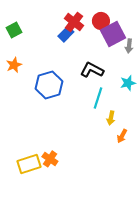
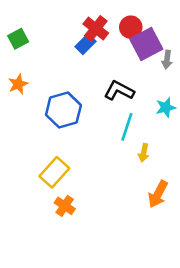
orange arrow: (122, 136) -> (158, 194), moved, size x1.5
yellow rectangle: (29, 164) -> (54, 172), moved, turned -30

